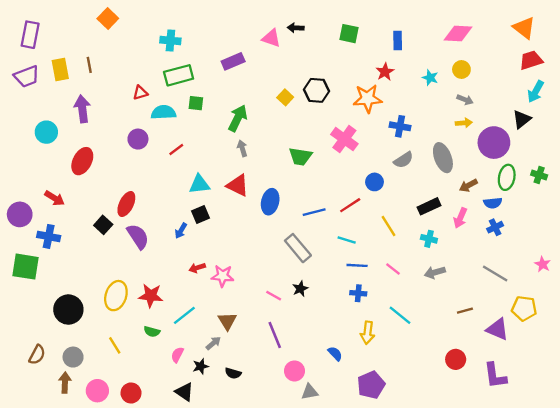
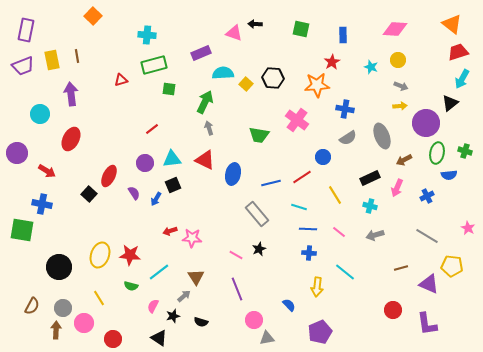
cyan semicircle: (163, 112) -> (223, 73), moved
purple circle: (138, 139) -> (145, 163), moved
blue semicircle: (493, 203) -> (449, 175), moved
purple circle: (20, 214) -> (17, 153), moved
purple semicircle: (138, 236) -> (134, 193), moved, size x0.6
pink circle: (97, 391) -> (84, 323), moved

